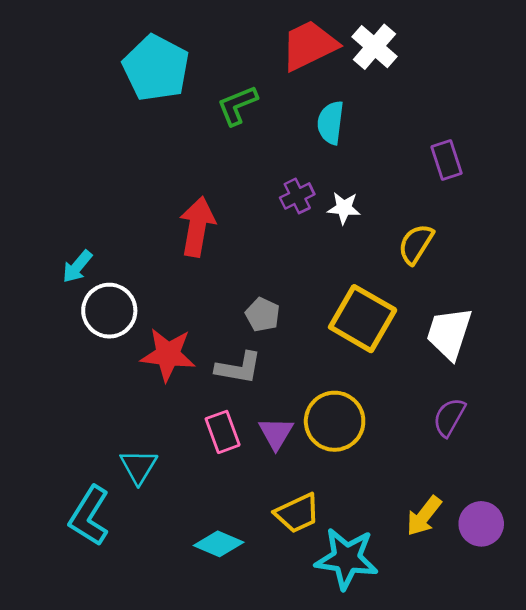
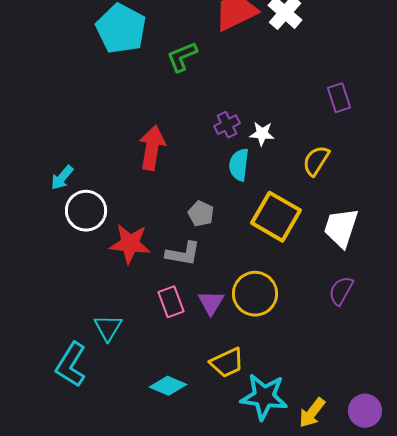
cyan semicircle: (331, 123) -> (239, 165), moved
yellow arrow: (424, 516) -> (312, 413), moved
purple circle: (481, 524) -> (365, 411), moved

